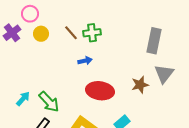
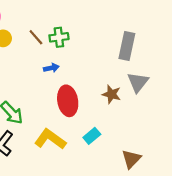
brown star: (140, 85) -> (112, 94), turned 30
red ellipse: (100, 91) -> (68, 101), turned 72

